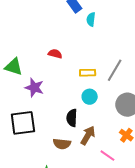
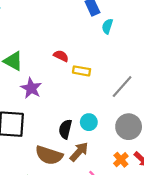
yellow rectangle: (88, 73) -> (82, 71), moved
cyan circle: (90, 97) -> (89, 122), moved
brown semicircle: (62, 144) -> (49, 155), size x1.4

